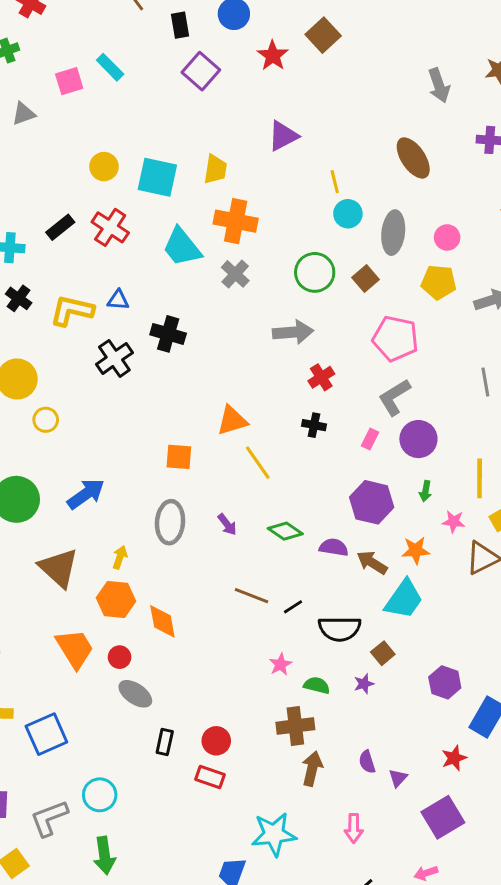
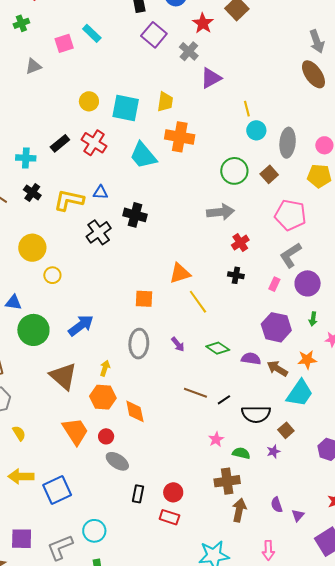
brown ellipse: (413, 158) -> (313, 74), moved
gray cross: (235, 274) -> (189, 51), moved

